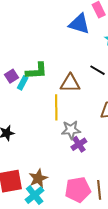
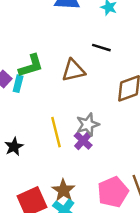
yellow line: (56, 107) -> (56, 132), moved
purple cross: (79, 144) -> (83, 141), moved

